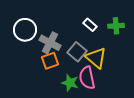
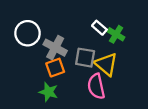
green cross: (116, 26) -> (116, 34), moved, turned 35
gray square: (77, 52) -> (85, 58), turned -30
green star: (70, 83) -> (49, 92), moved

